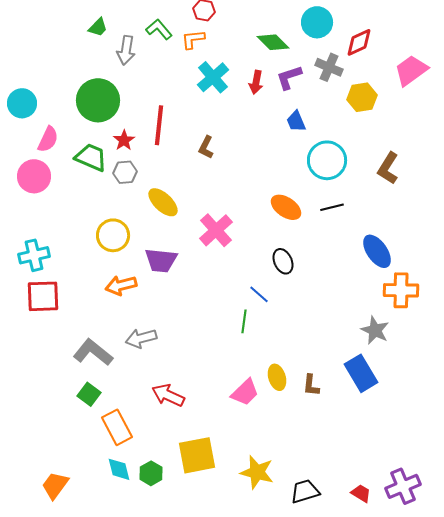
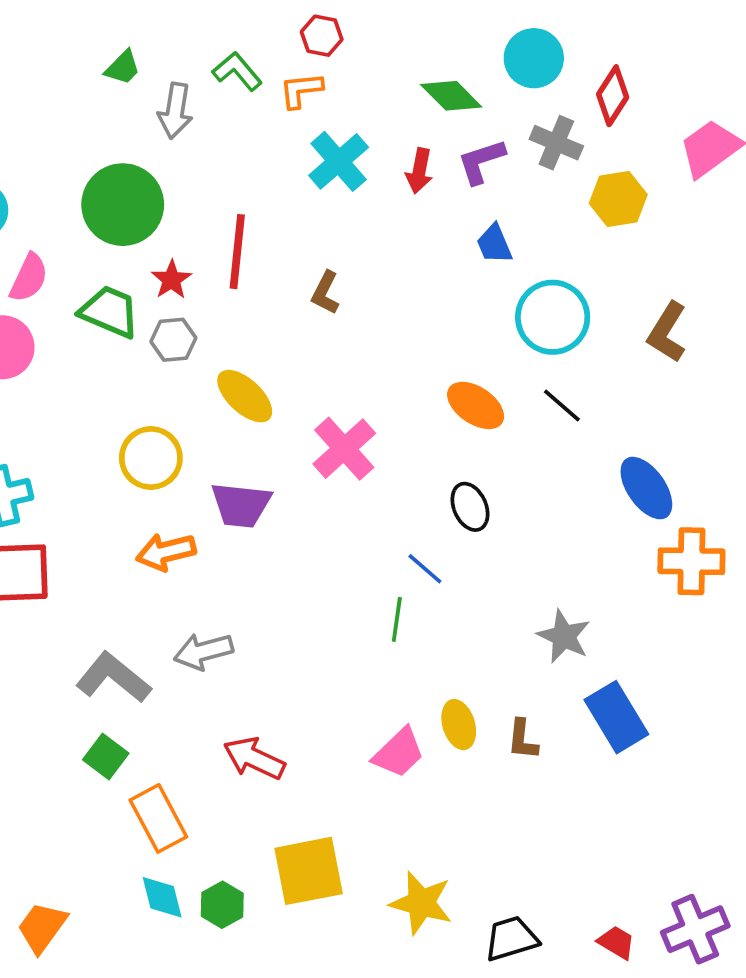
red diamond: (359, 42) -> (613, 96), turned -32
black line: (332, 207) -> (562, 405), turned 55
gray star: (375, 330) -> (564, 636), moved

